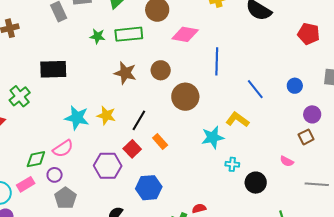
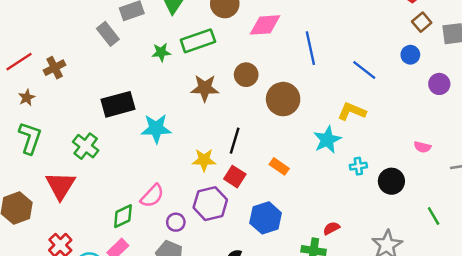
yellow star: (106, 115) -> (204, 160), moved
cyan star: (77, 118) -> (156, 128), moved
brown square: (306, 137) -> (422, 22), moved
orange rectangle: (160, 142) -> (279, 166), moved
purple circle: (55, 175) -> (176, 222), moved

